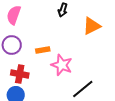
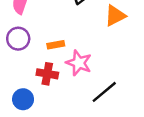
red cross: (20, 74) -> (47, 74), moved

